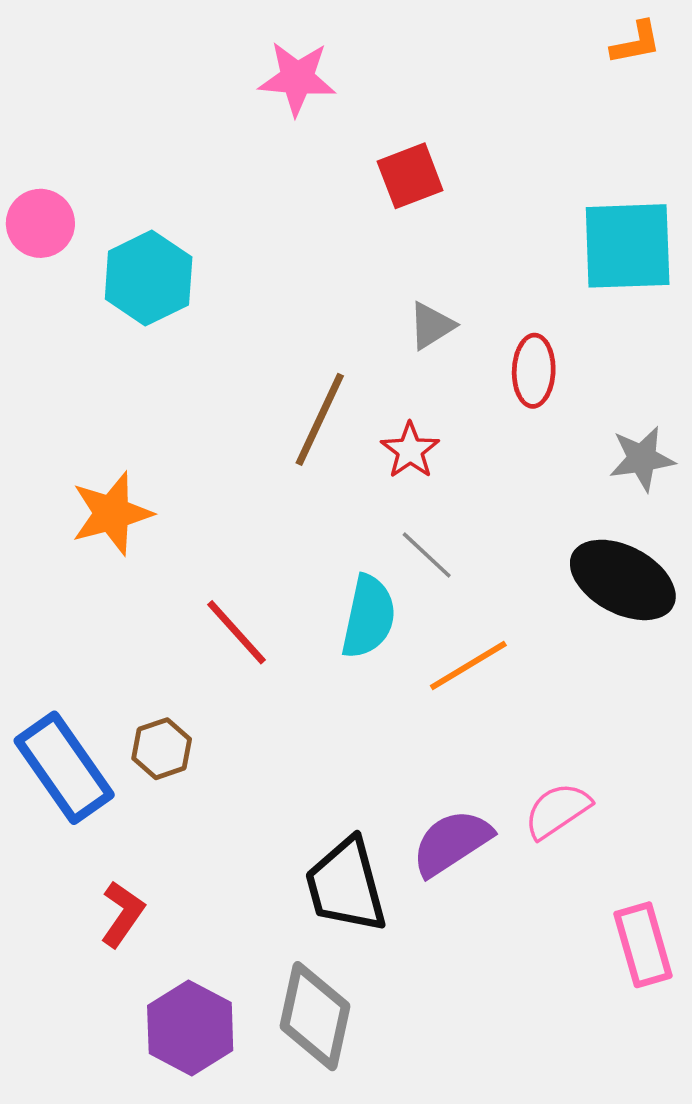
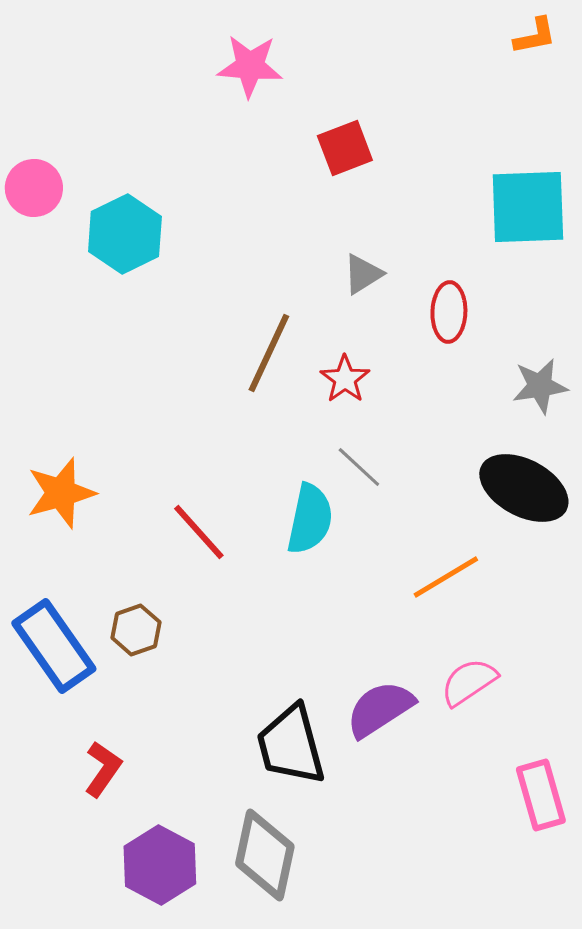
orange star: (112, 513) -> (61, 493), moved
orange line: (468, 666) -> (446, 577), moved

